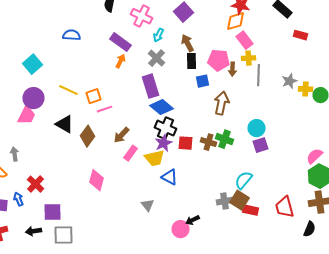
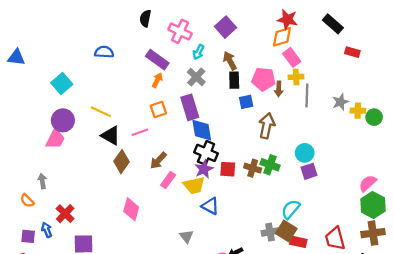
orange square: (94, 96) -> (158, 110), moved
blue diamond: (162, 107) -> (202, 130), turned 40
black triangle: (64, 124) -> (111, 136), moved

